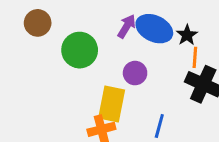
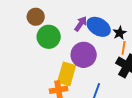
brown circle: (38, 23) -> (36, 17), moved
purple circle: (135, 73) -> (84, 55), size x1.6

